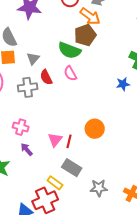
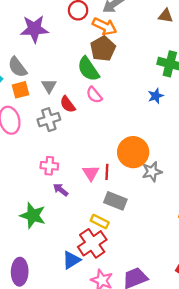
green semicircle: (69, 50) -> (88, 69), turned 45
orange circle: (95, 129) -> (133, 152), size x1.4
gray star: (99, 188) -> (152, 172), moved

